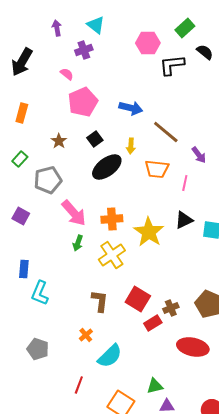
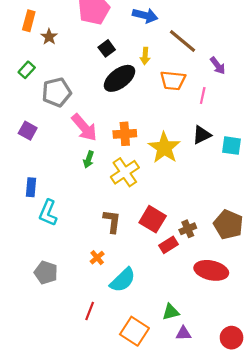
brown star: (59, 141) -> (49, 37), moved

